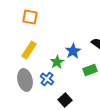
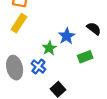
yellow rectangle: (29, 50) -> (19, 23), moved

